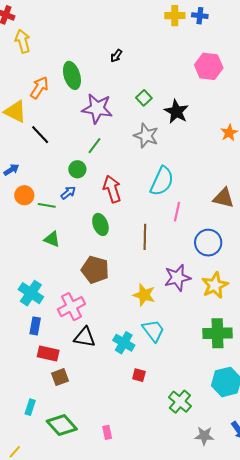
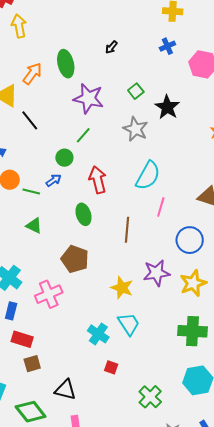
blue cross: (200, 16) -> (167, 46), moved, turned -35
black triangle: (85, 337) -> (65, 390), moved

